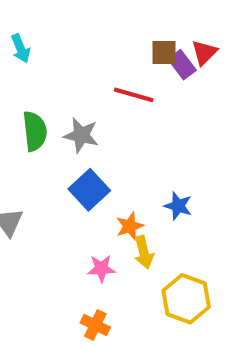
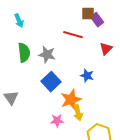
cyan arrow: (21, 48) -> (19, 21), moved
red triangle: (204, 52) -> (106, 49), moved
blue star: (178, 206) -> (87, 76), moved
orange star: (130, 226) -> (71, 100), size x1.5

